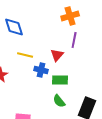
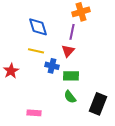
blue diamond: (14, 27) -> (38, 27), moved
purple line: (74, 40) -> (72, 32), moved

